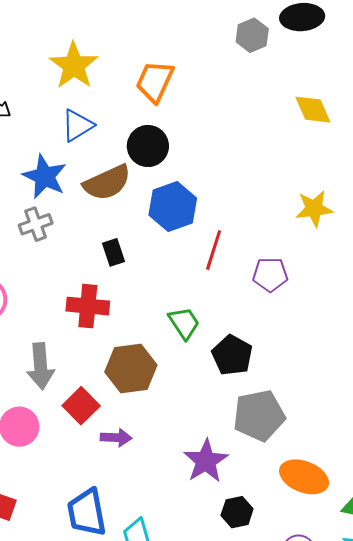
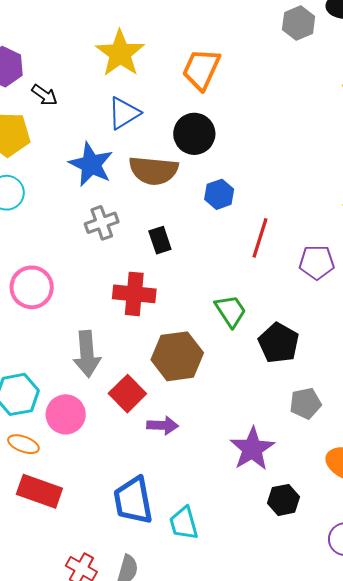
brown semicircle: (107, 183) -> (154, 170), turned 30
blue hexagon: (173, 207) -> (219, 194), size x0.6
gray cross: (36, 224) -> (102, 223), moved
gray pentagon: (259, 416) -> (305, 403), size x0.6

